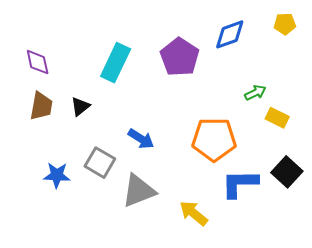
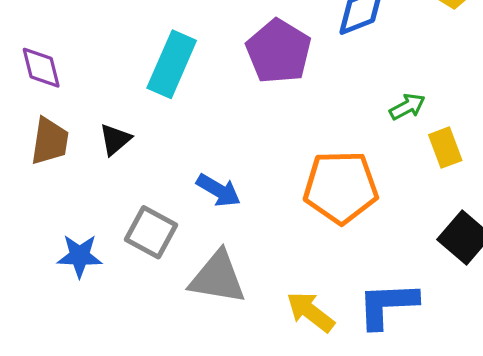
yellow rectangle: (277, 118) -> (445, 148), turned 45
blue L-shape: (240, 183) -> (387, 305), moved
gray triangle: (139, 191) -> (217, 277), turned 33

